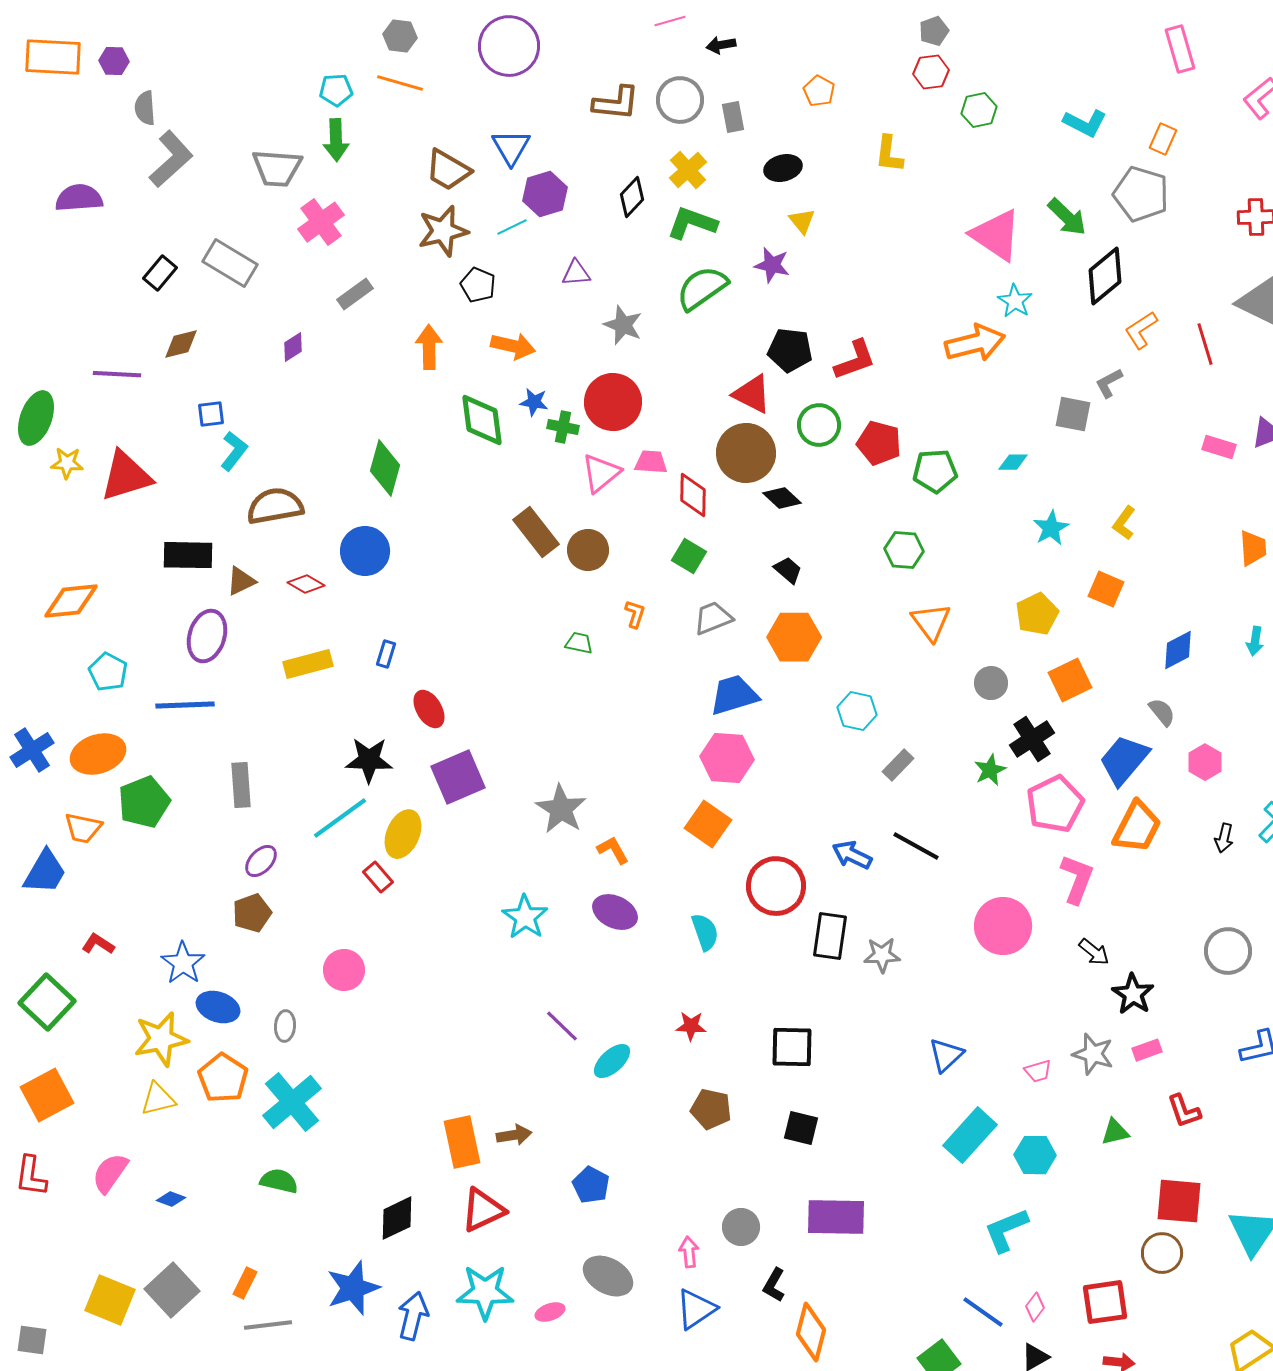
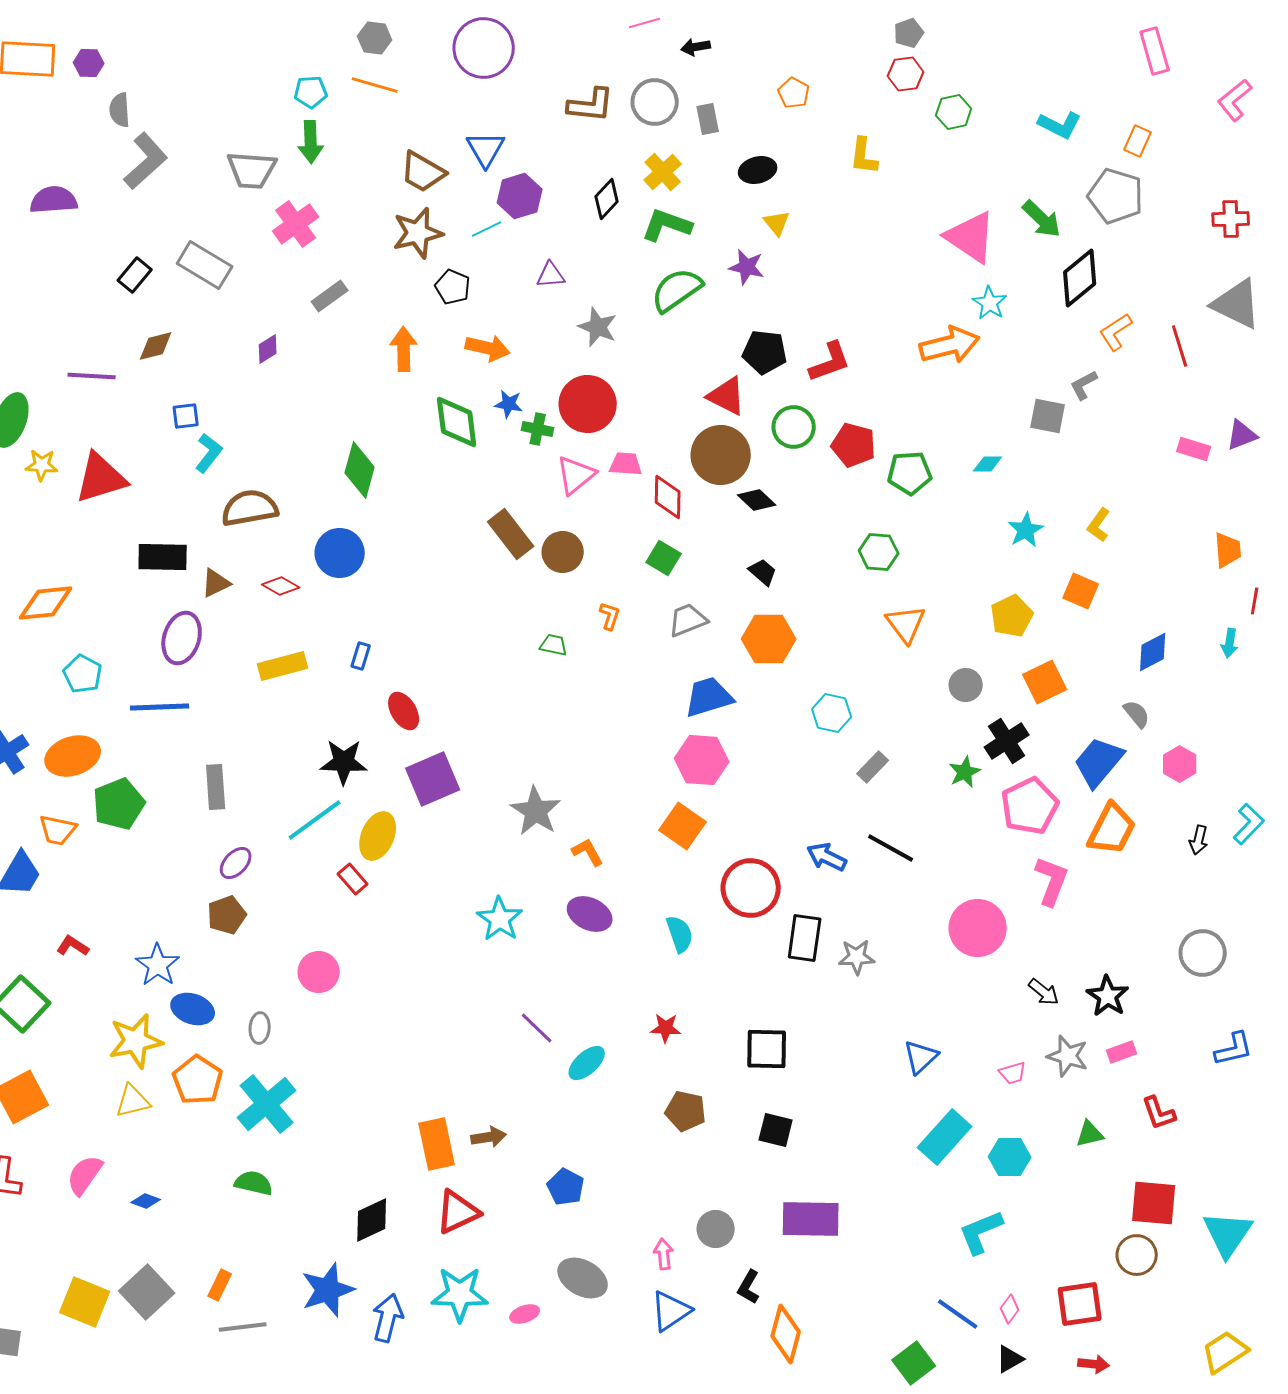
black arrow: (1094, 952) -> (1044, 992), moved

